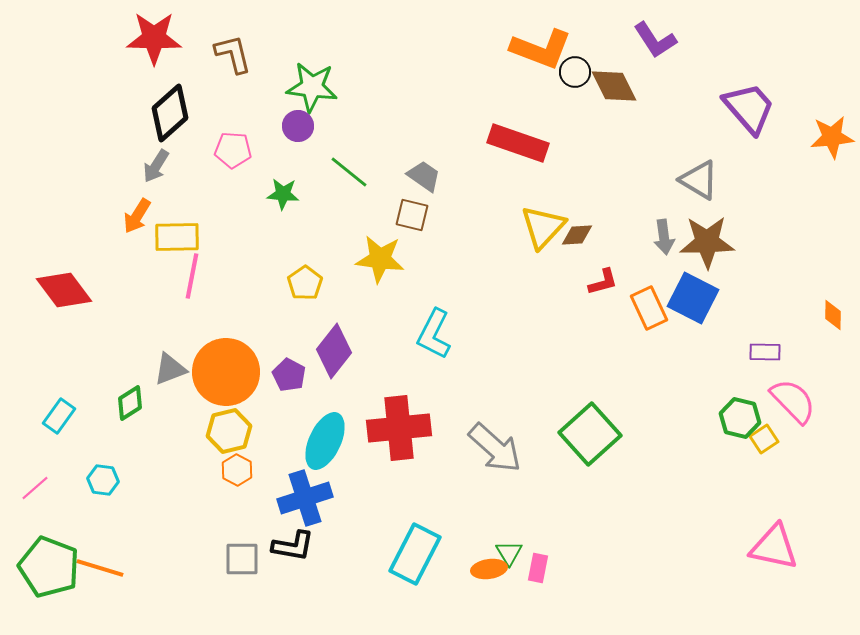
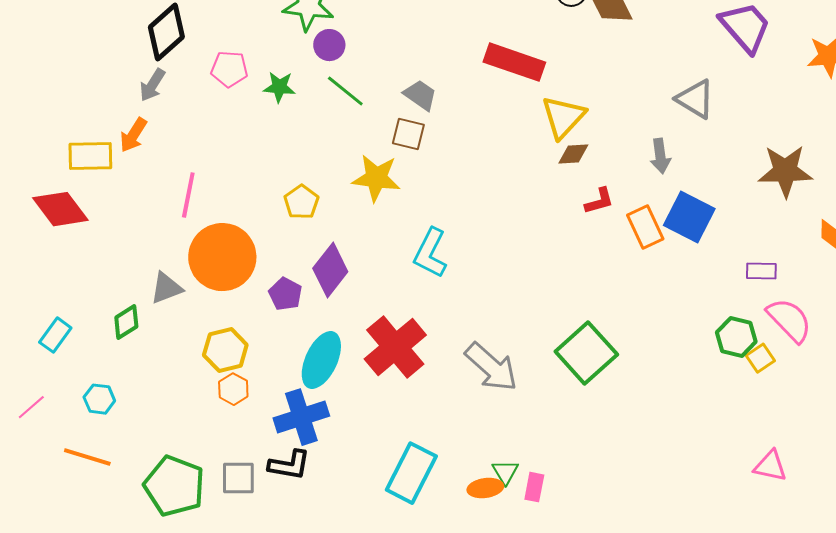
purple circle: (298, 126) -> (329, 45), moved
green star: (283, 194) -> (279, 87), moved
yellow triangle: (543, 227) -> (563, 117), moved
yellow rectangle: (177, 237) -> (90, 156), moved
brown star: (707, 242) -> (785, 171), moved
orange circle: (226, 372) -> (222, 257), moved
red cross: (399, 428) -> (395, 347), turned -34
pink triangle: (774, 547) -> (770, 466), size x0.7
green pentagon: (49, 567) -> (174, 486), moved
orange line: (100, 568) -> (87, 457), moved

